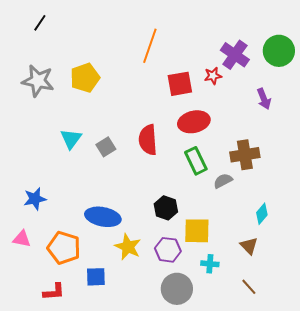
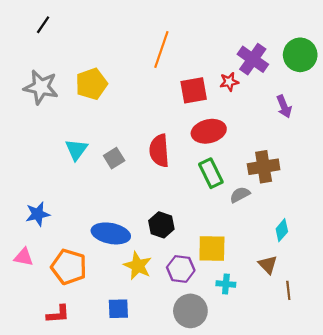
black hexagon: (166, 208) -> (161, 225), moved
blue square: (96, 277) -> (118, 309), moved
brown line: (249, 287) -> (288, 290), moved, turned 36

